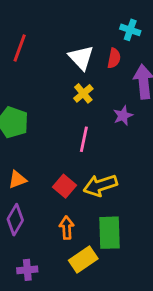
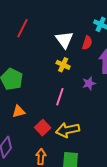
yellow cross: (83, 93) -> (63, 65), turned -32
orange triangle: (17, 180) -> (19, 111), moved

